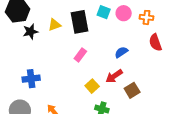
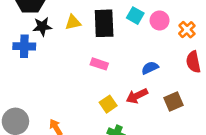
orange cross: (147, 17) -> (187, 30), turned 32
pink rectangle: (80, 55) -> (99, 64), turned 64
blue cross: (31, 79) -> (24, 46), moved
brown square: (132, 90) -> (174, 101), moved

